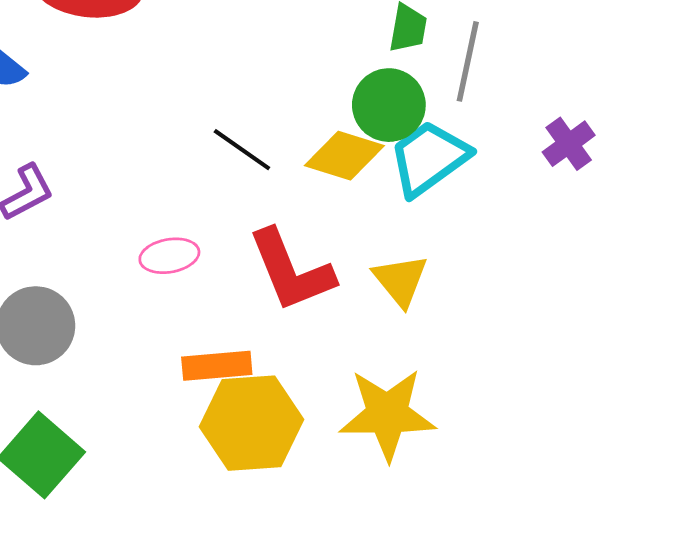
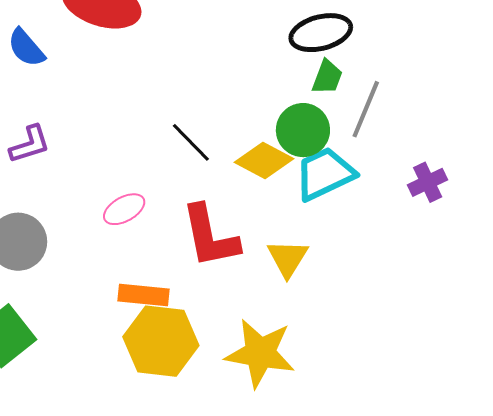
pink ellipse: (169, 256) -> (124, 209), turned -30

